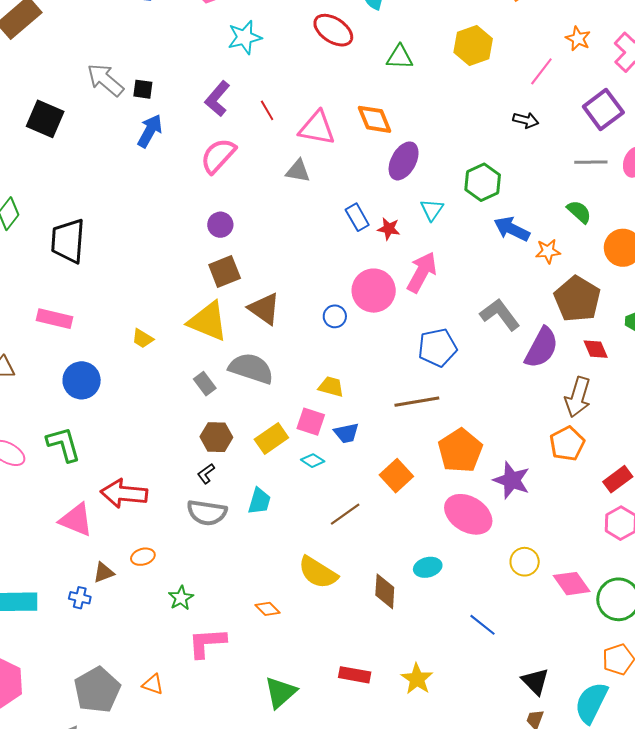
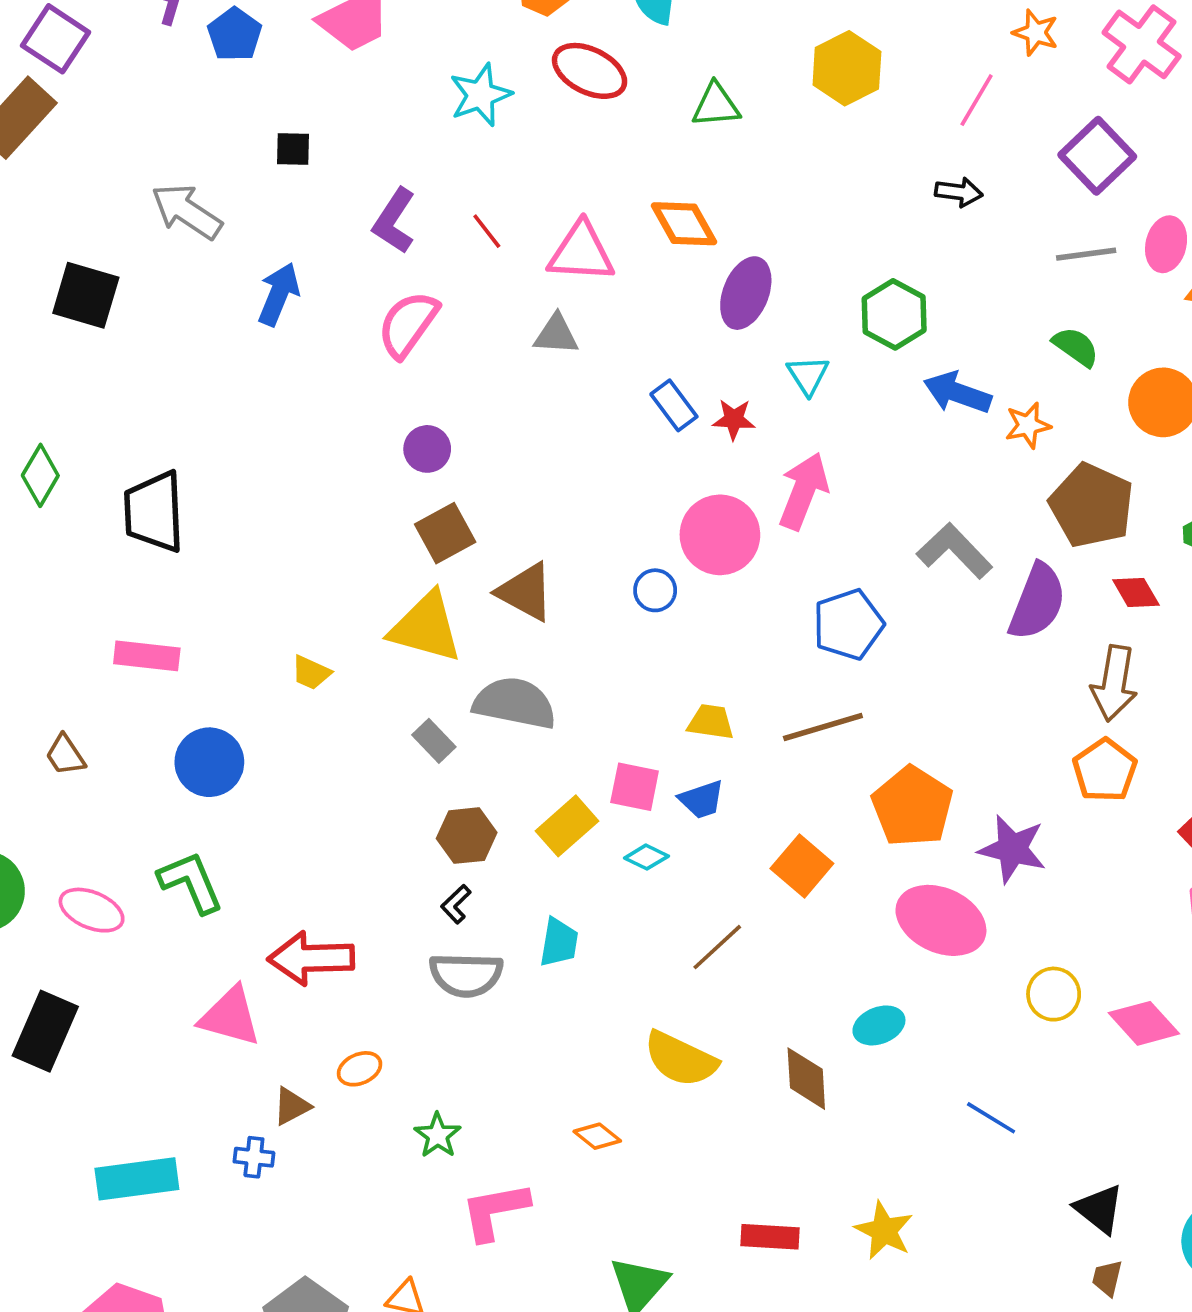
cyan star: (245, 37) -> (480, 95), moved
black square: (143, 89) -> (293, 149), moved
yellow trapezoid: (331, 387) -> (711, 722), moved

